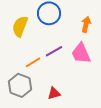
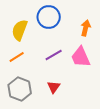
orange line: (33, 62) -> (17, 57), moved
red triangle: (54, 93) -> (54, 87), moved, turned -40

